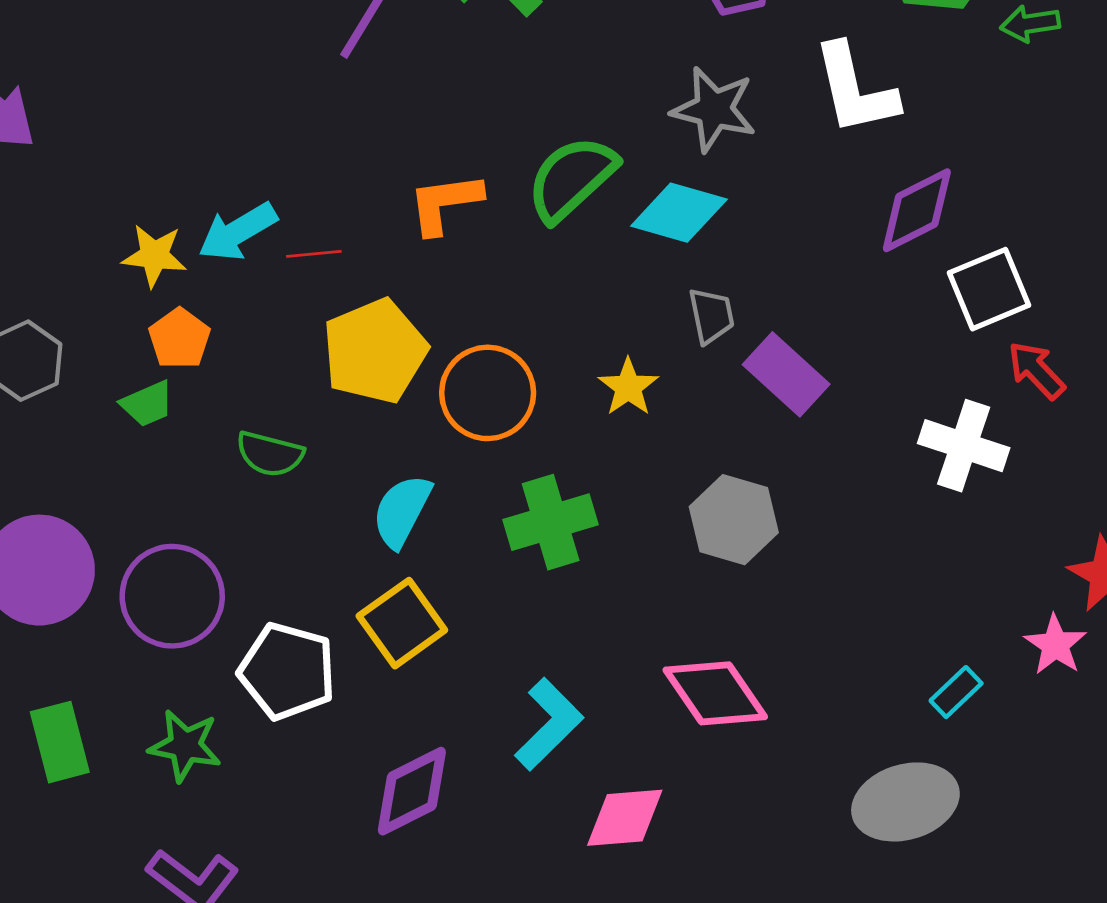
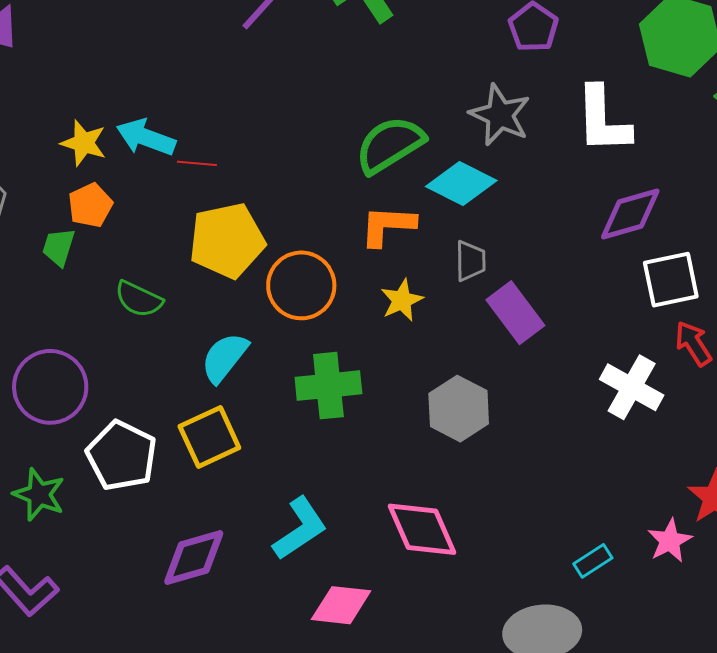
orange L-shape: (445, 203) -> (388, 226), moved
cyan arrow: (238, 232) -> (146, 137), turned 40
green trapezoid: (147, 404) -> (59, 247), turned 120

